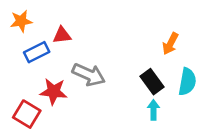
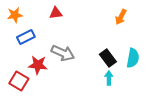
red triangle: (62, 35) -> (56, 13), moved
orange arrow: (170, 44) -> (121, 17), moved

